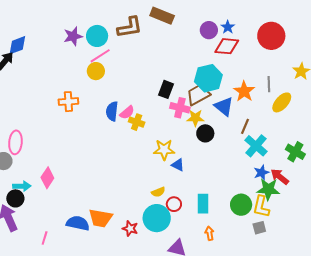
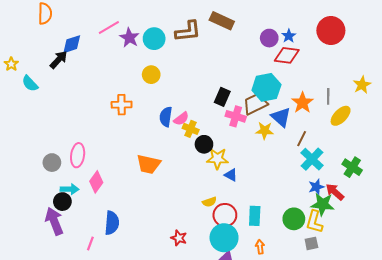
purple star: (73, 36) -> (129, 38), turned -30
red circle: (271, 36) -> (331, 31), moved
pink line: (100, 56) -> (109, 28), moved
yellow star: (195, 118) -> (265, 131), moved
black circle: (205, 133) -> (204, 144), moved
pink ellipse: (15, 142) -> (78, 155), moved
red circle: (174, 204) -> (225, 215), size x1.5
orange trapezoid: (101, 218) -> (149, 164), moved
cyan circle: (157, 218) -> (224, 238), moved
blue semicircle: (78, 223) -> (112, 223), moved, turned 80

